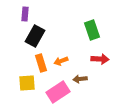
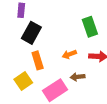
orange arrow: (61, 61) -> (69, 54), moved
yellow square: (27, 83) -> (23, 81), turned -30

